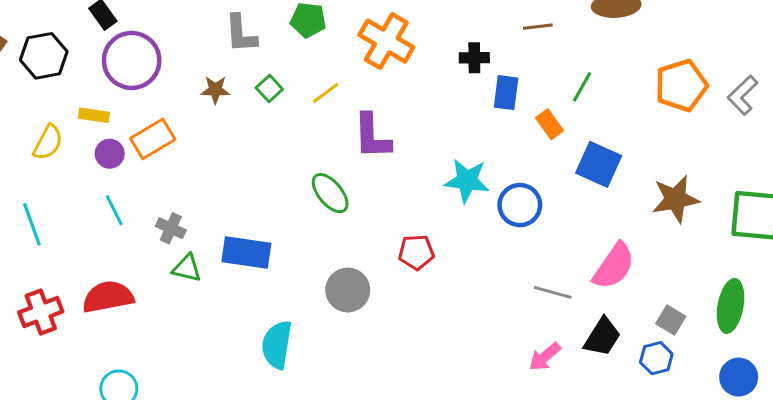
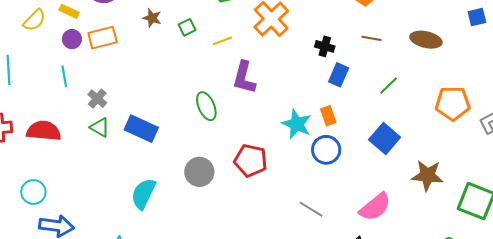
orange rectangle: (550, 124) -> (328, 116), moved
red pentagon: (416, 252) -> (251, 161), size x1.4
gray line: (553, 292) -> (311, 209), moved

